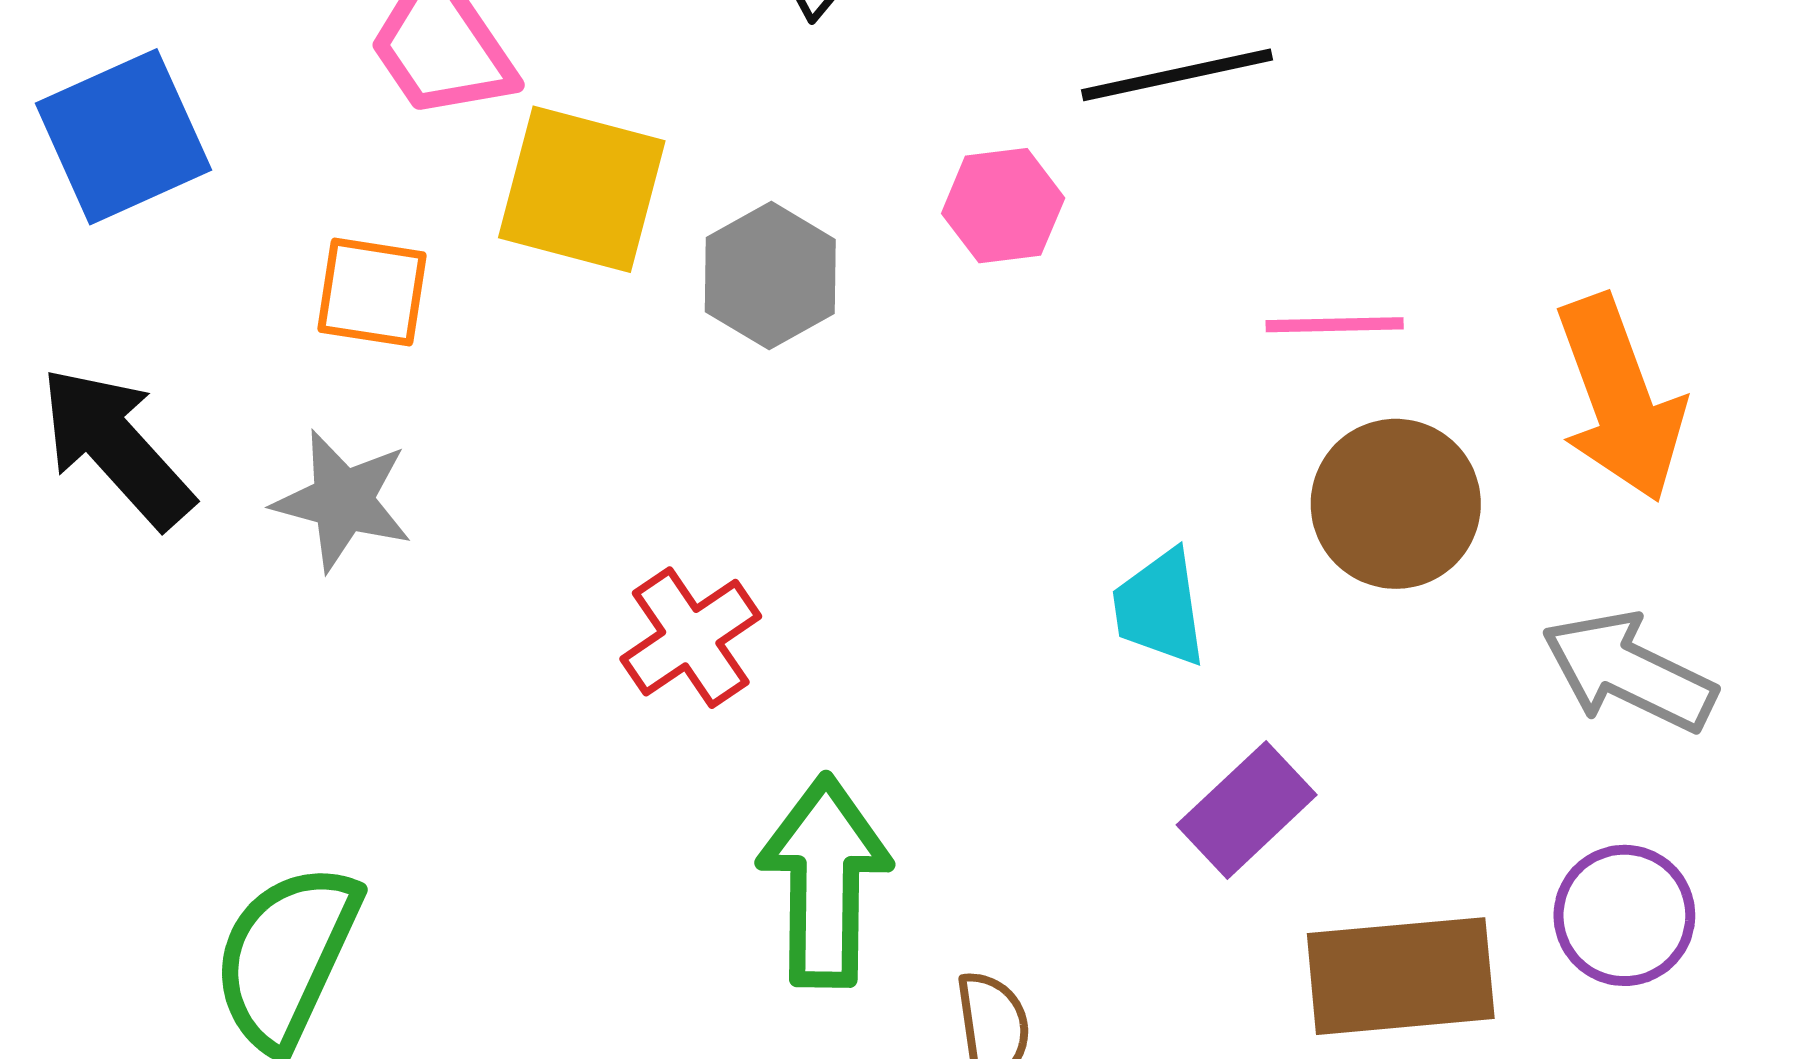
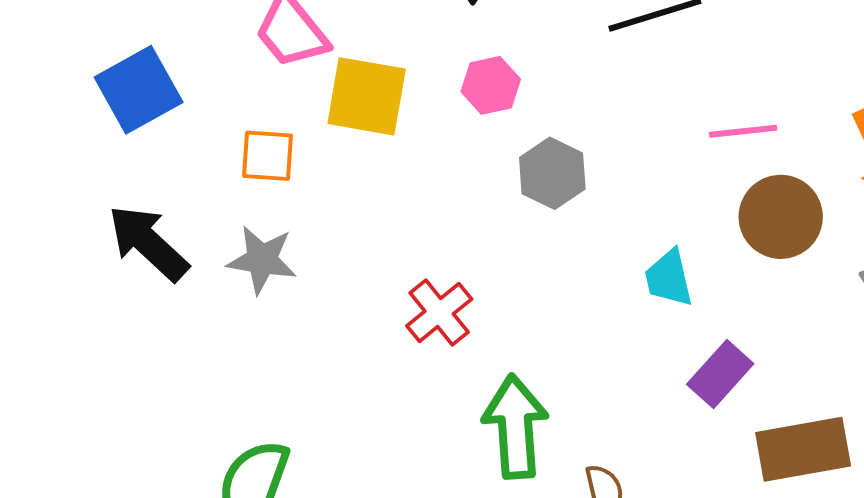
pink hexagon: (1003, 206) -> (491, 85), moved
gray hexagon: (770, 276) -> (552, 173), moved

